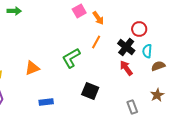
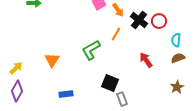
black cross: (126, 47) -> (139, 20), moved
cyan semicircle: (147, 51) -> (176, 40), moved
orange triangle: (32, 68) -> (52, 60), turned -35
gray rectangle: (132, 107) -> (122, 99), moved

